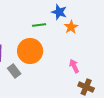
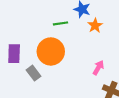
pink arrow: (74, 66) -> (98, 68), turned 56

